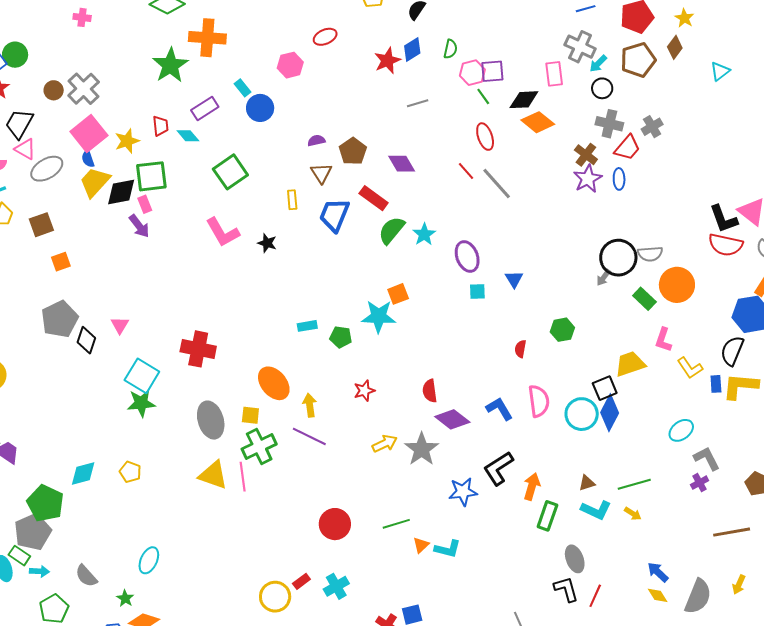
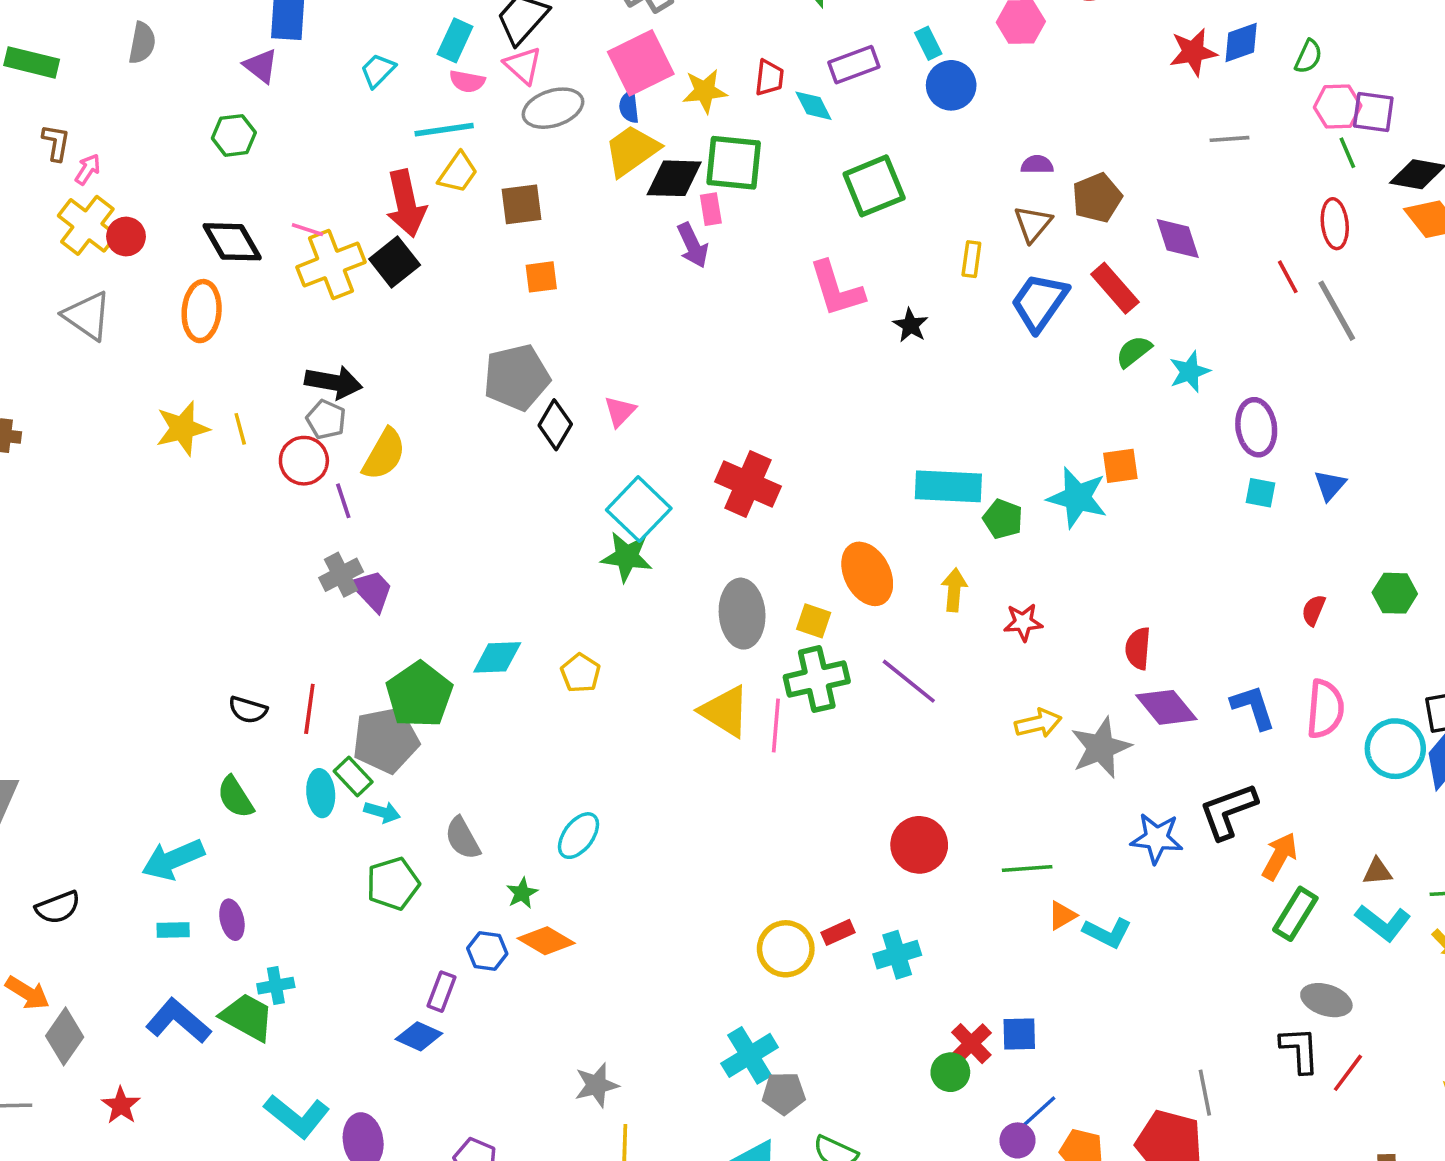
green semicircle: (391, 230) -> (1134, 352), size x0.7
cyan rectangle: (307, 326) -> (948, 486), size x1.8
yellow arrow: (310, 405) -> (954, 590), moved
gray ellipse: (575, 559) -> (1326, 1000), turned -64

